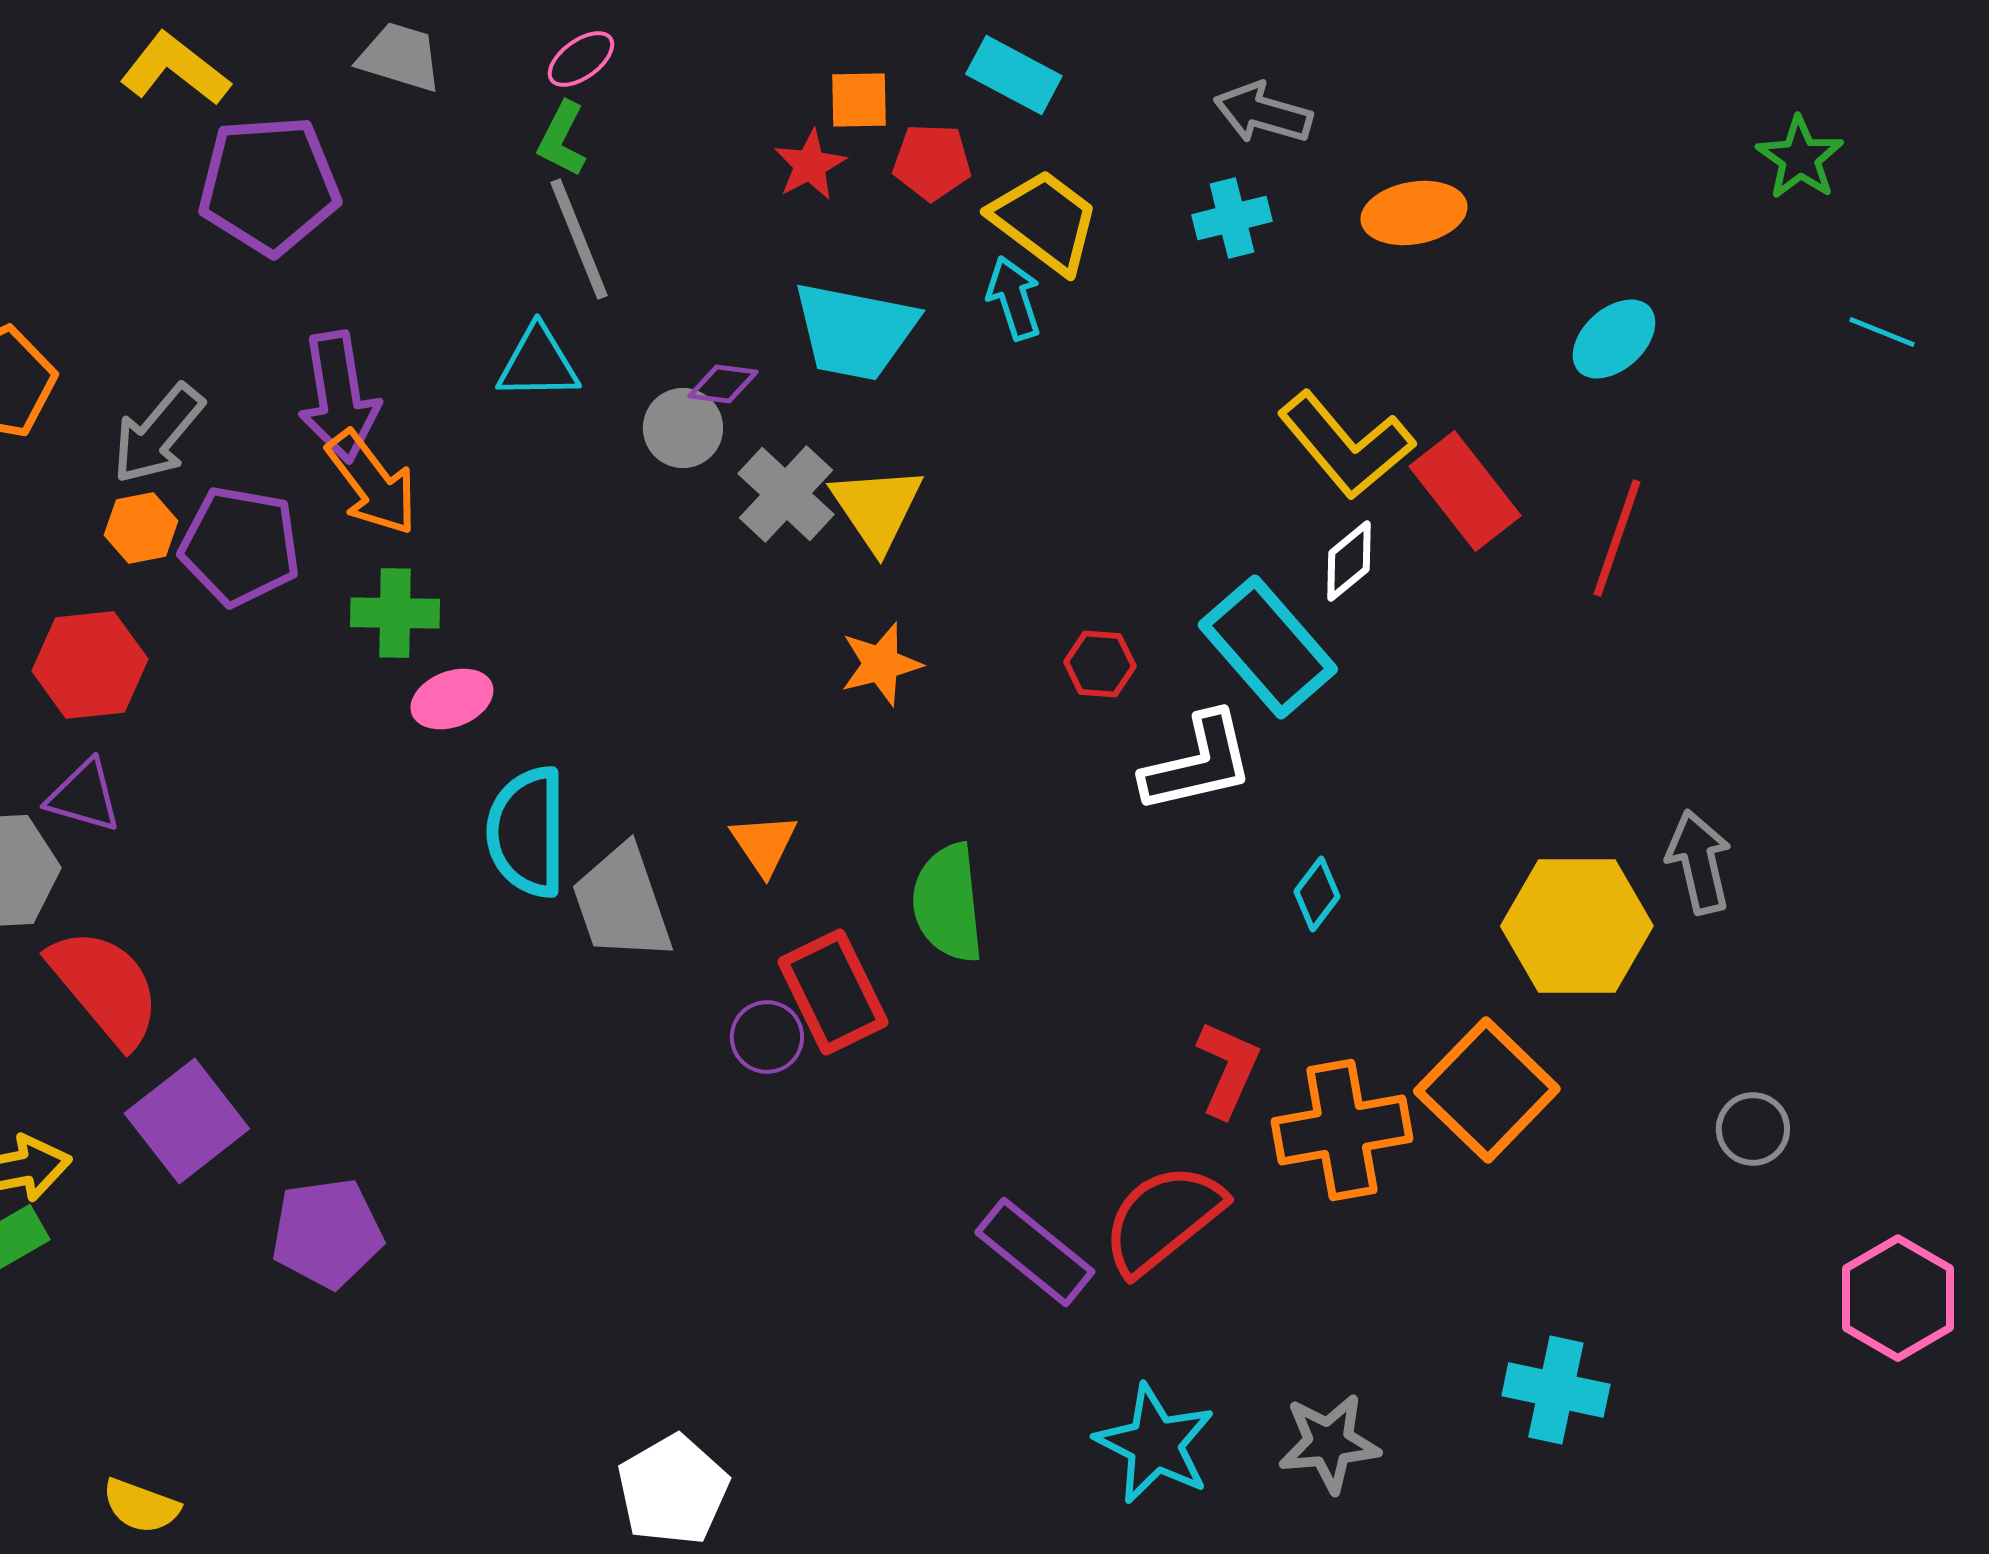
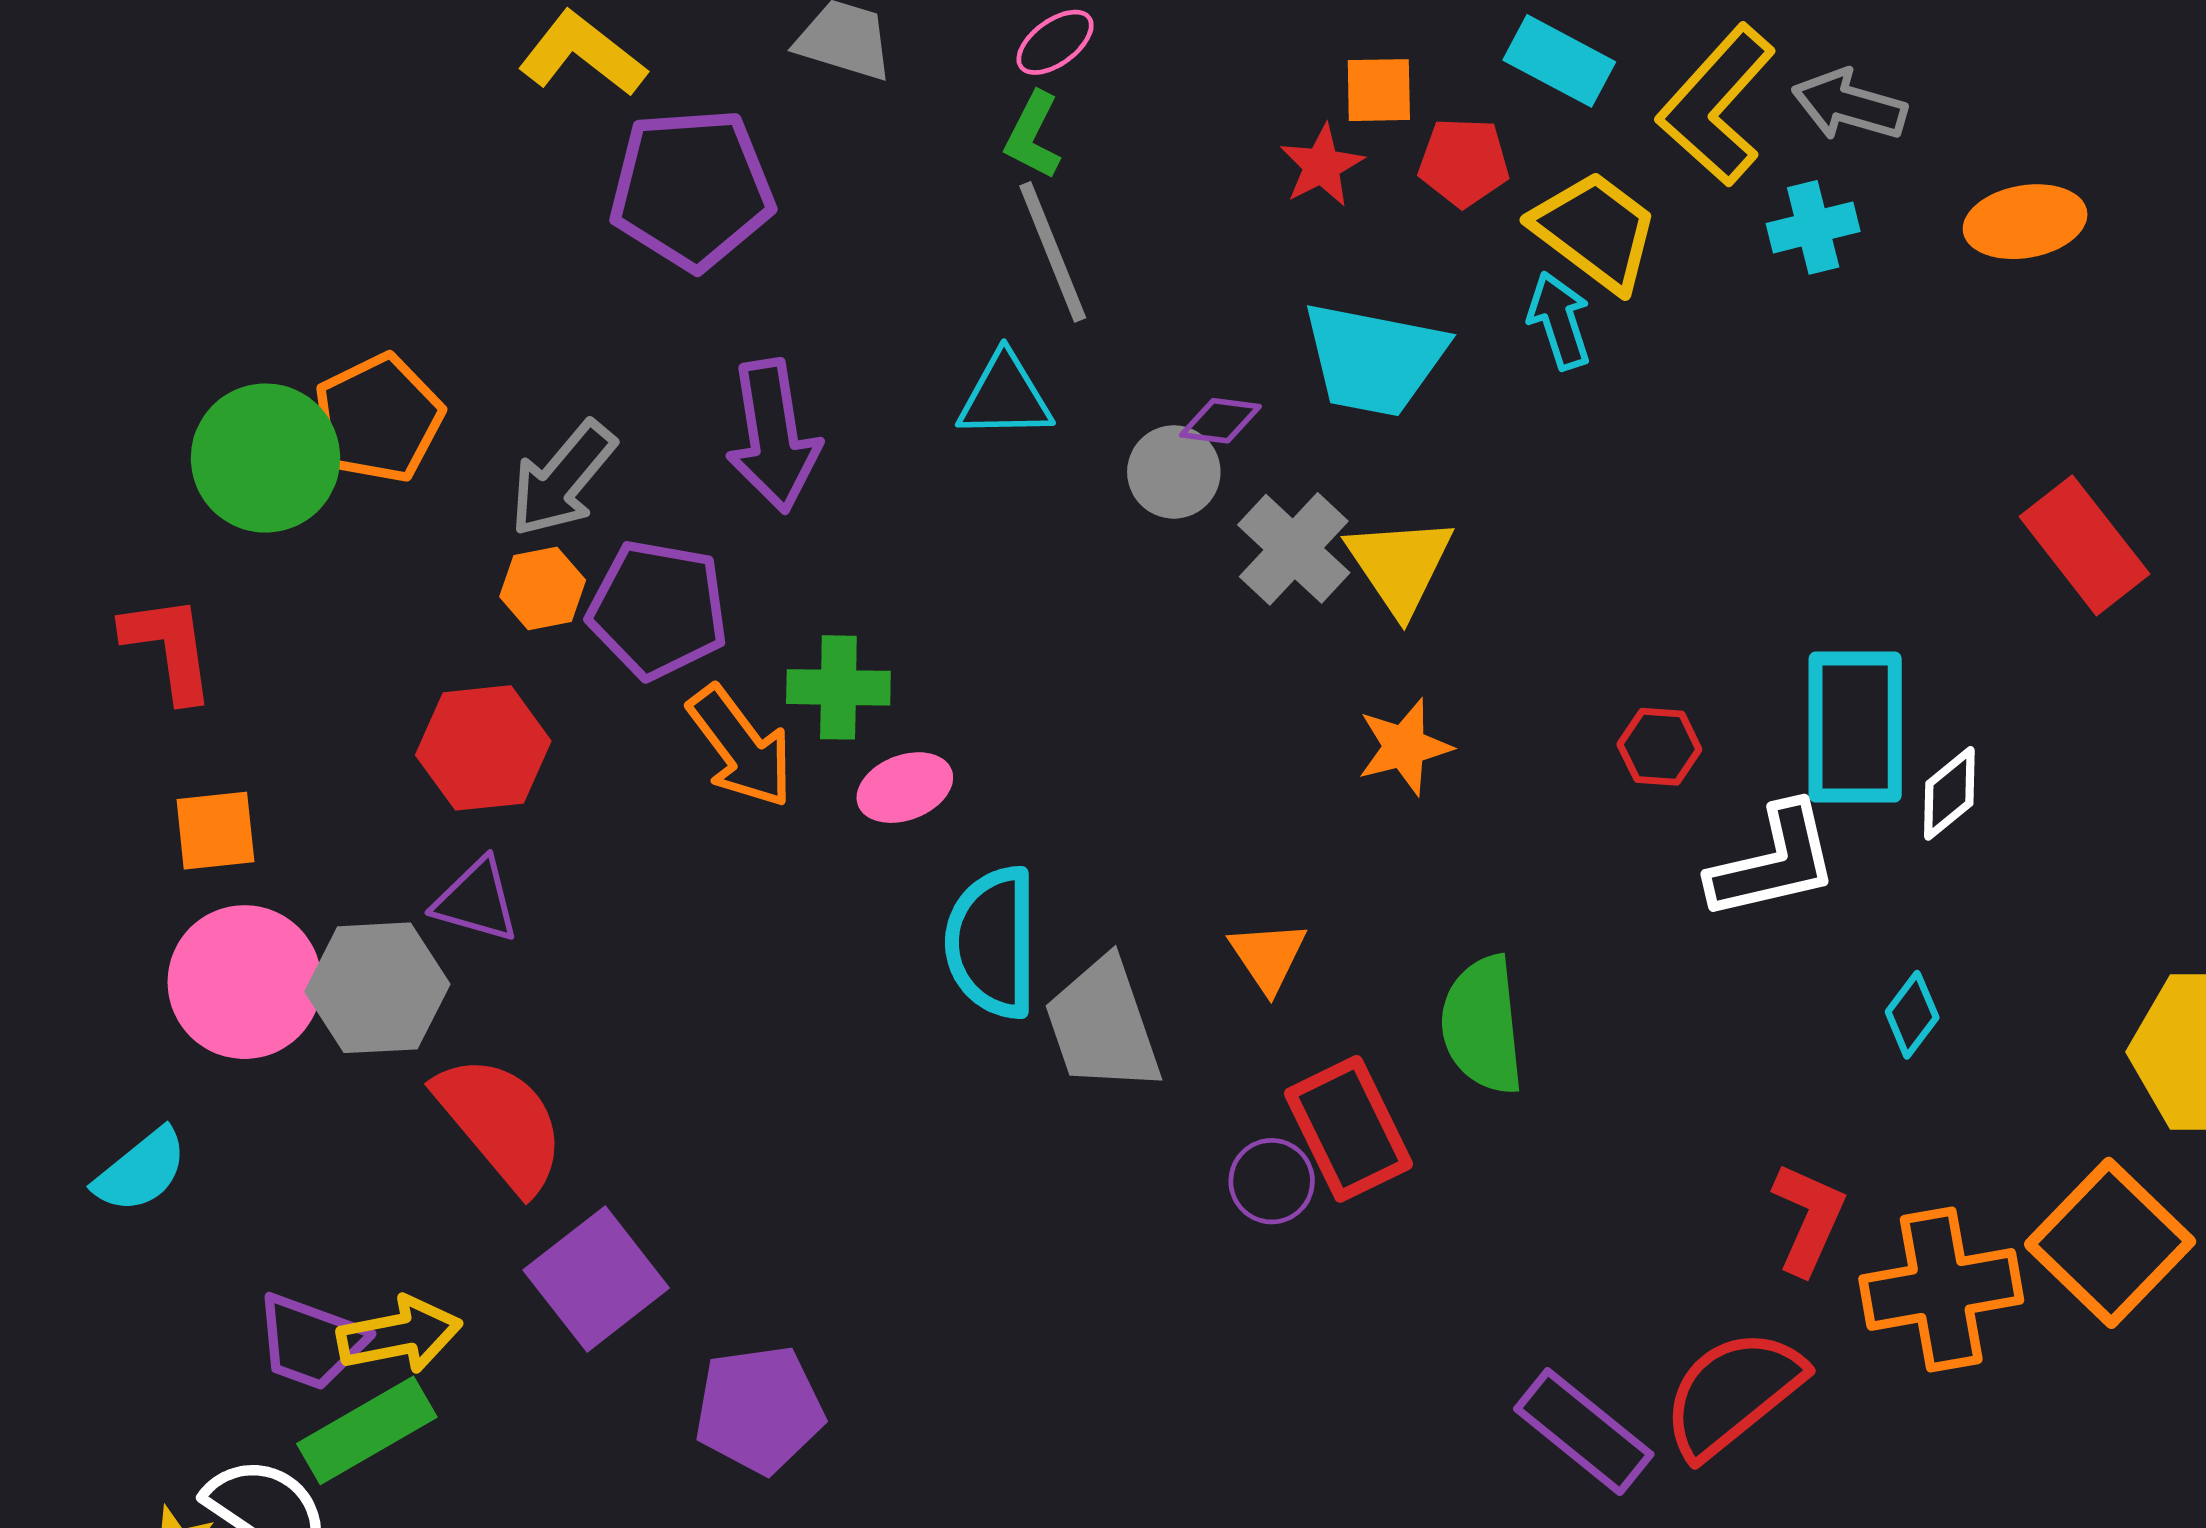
yellow L-shape: (1346, 445) -> (1716, 105), moved, turned 82
orange arrow: (372, 483) -> (741, 747), moved
white diamond: (1349, 561) -> (1949, 793), moved
cyan rectangle: (1268, 647) -> (1855, 727), turned 41

